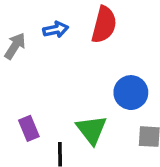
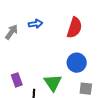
red semicircle: (104, 25) -> (74, 28), moved

